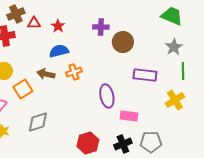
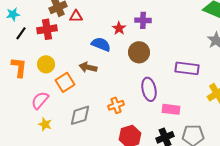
red star: (58, 26) -> (119, 28), moved
brown circle: (123, 42) -> (139, 52), moved
blue semicircle: (59, 51) -> (101, 44), turned 36
orange cross: (74, 72) -> (116, 105), moved

